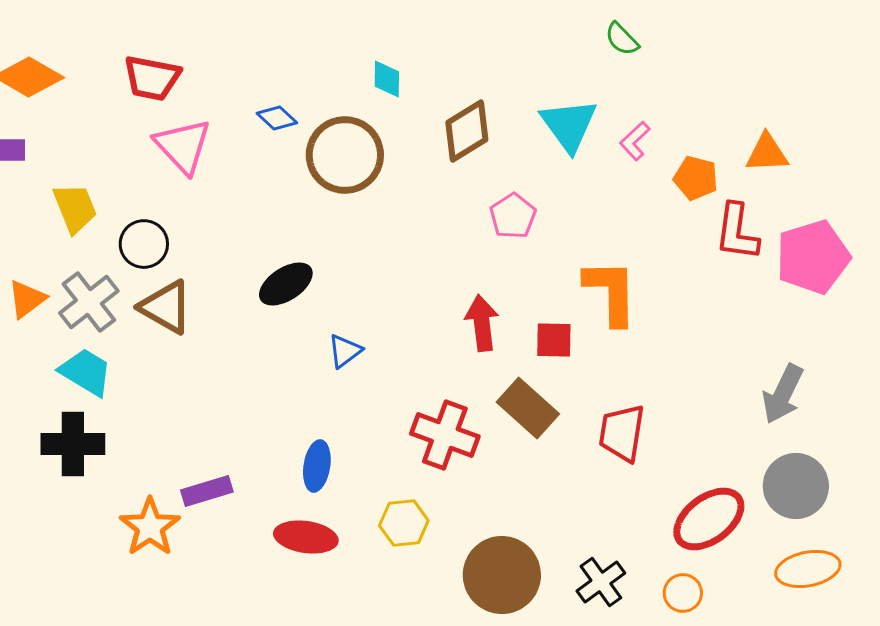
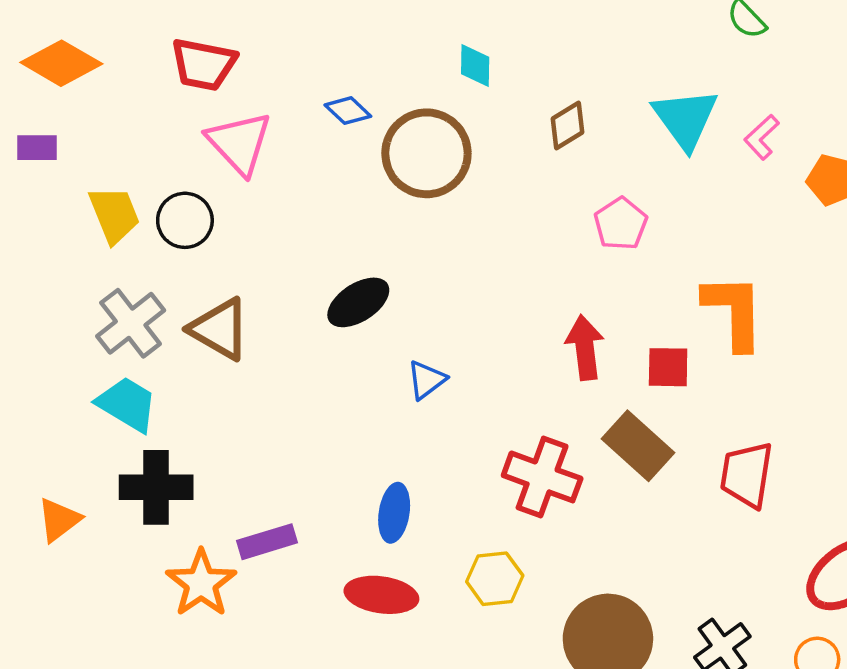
brown diamond: (467, 131) -> (568, 126), size x0.7
black circle: (144, 244) -> (185, 220), moved
orange triangle: (27, 299) -> (59, 520), moved
black cross: (73, 444) -> (156, 487), moved

